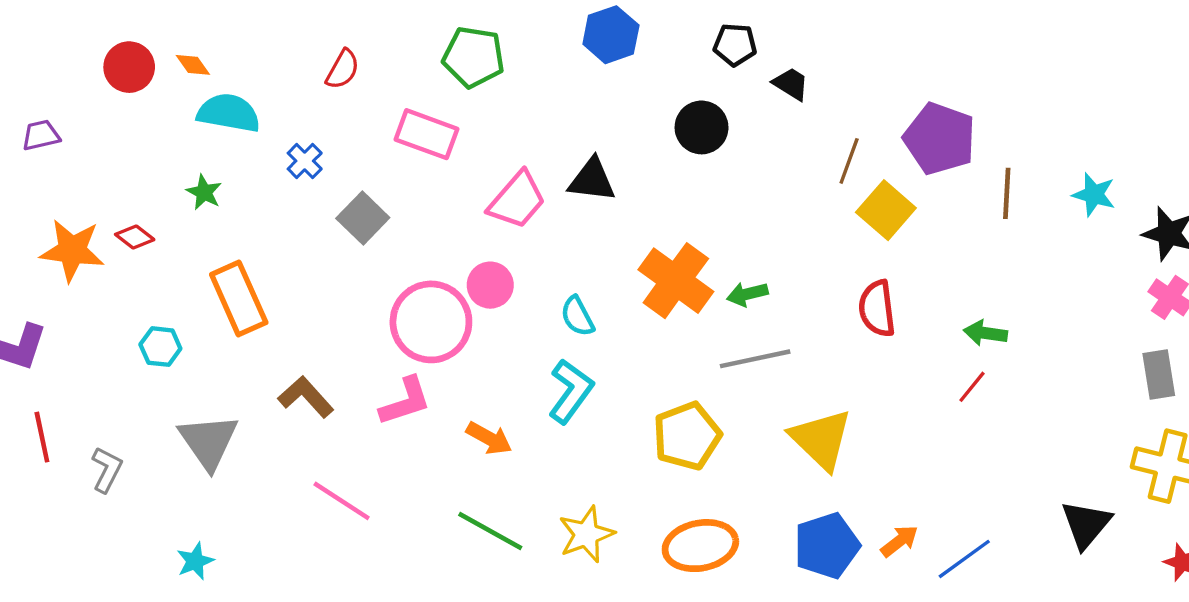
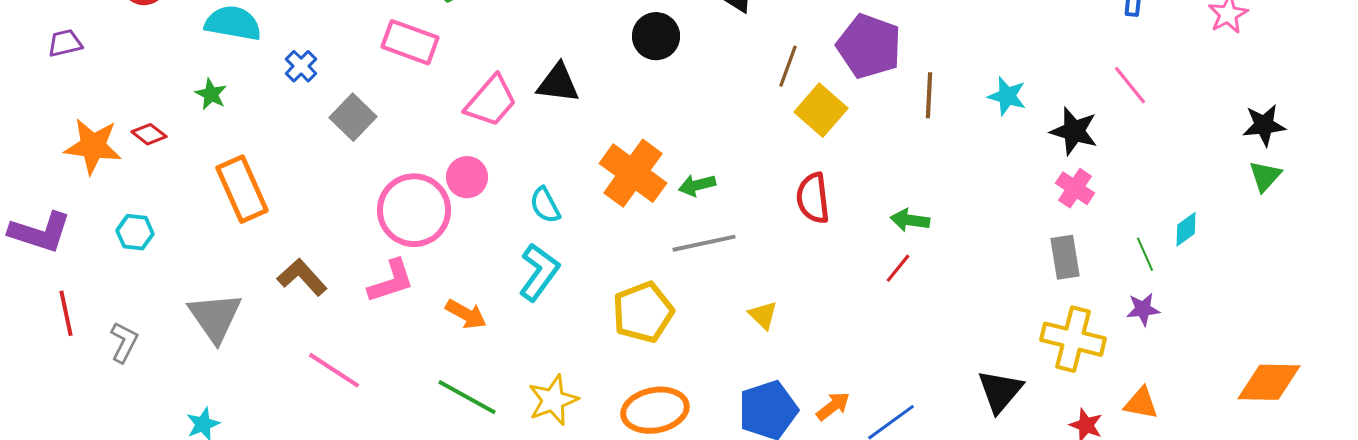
cyan hexagon: (160, 347) -> (135, 232), moved
yellow triangle: (821, 439) -> (763, 315), size x0.5

